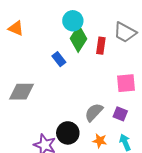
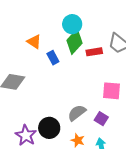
orange triangle: (16, 28) -> (34, 42), moved
red rectangle: (101, 46) -> (94, 52), turned 63

